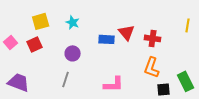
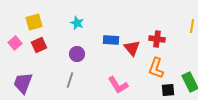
yellow square: (41, 21) -> (34, 22), moved
red triangle: (127, 32) -> (132, 48), moved
purple trapezoid: (19, 82) -> (23, 83), turned -90
pink L-shape: (114, 84) -> (118, 85), turned 60

